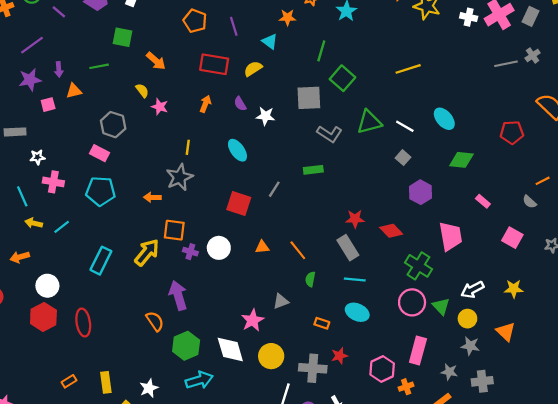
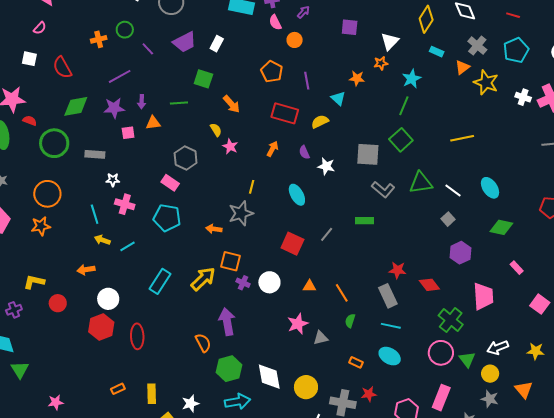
green line: (321, 51) -> (404, 106), moved
pink star: (253, 320) -> (298, 324), moved

